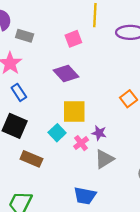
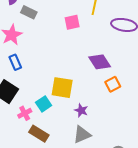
purple diamond: (66, 74) -> (100, 62), moved
pink cross: (81, 143) -> (25, 113), moved
brown rectangle: (31, 159) -> (39, 134), moved

